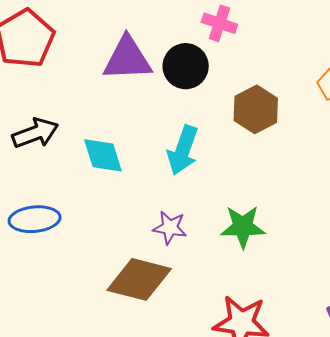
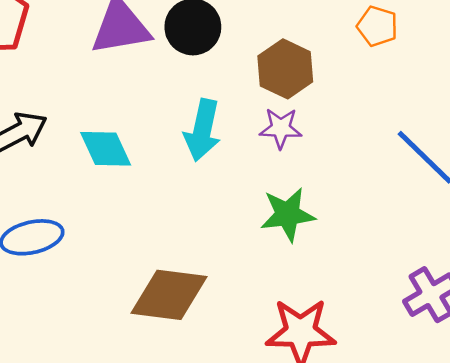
purple star: (170, 228) -> (281, 128), moved

